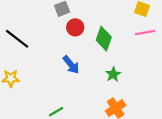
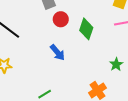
green star: (113, 74) -> (116, 64), moved

